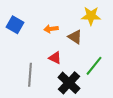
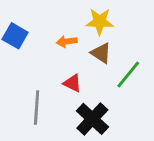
yellow star: (91, 16) -> (100, 22), moved
green line: (94, 66) -> (128, 75), moved

